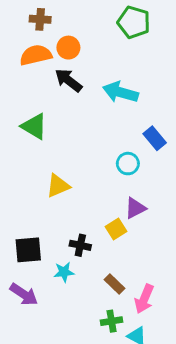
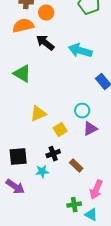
orange circle: (68, 48) -> (46, 13), moved
cyan circle: (128, 164) -> (82, 111), moved
yellow square: (116, 229) -> (60, 130), moved
black cross: (80, 245) -> (53, 154), turned -32
brown rectangle: (114, 284) -> (76, 166), moved

